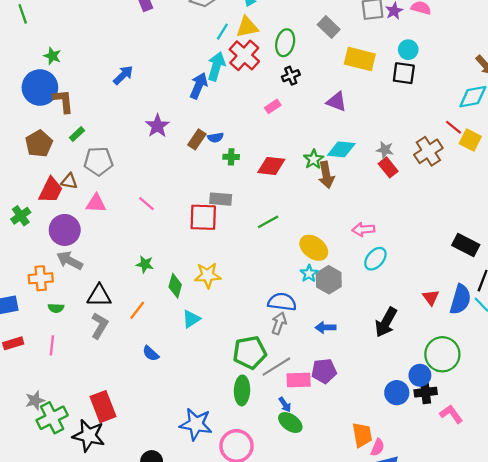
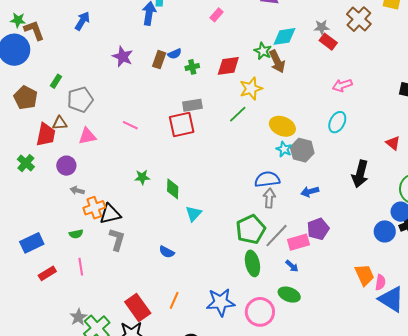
brown L-shape: (63, 101) -> (34, 30), moved
pink arrow: (363, 229) -> (342, 85), moved
purple circle: (65, 230) -> (66, 166), size x0.7
gray arrow: (70, 261) -> (77, 191), size x0.6
yellow star: (208, 275) -> (251, 89), moved
orange cross: (41, 278) -> (94, 208), moved
orange line: (137, 310) -> (174, 300), moved
green ellipse: (290, 423) -> (289, 295), moved

